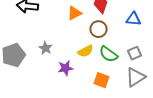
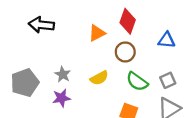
yellow semicircle: (86, 51) -> (99, 78), moved
purple star: (66, 68) -> (61, 98), moved

